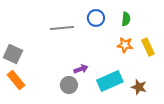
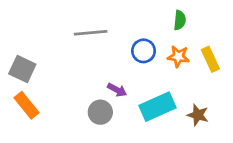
blue circle: (96, 18) -> (144, 51), moved
purple arrow: (81, 69) -> (117, 90), turned 48

